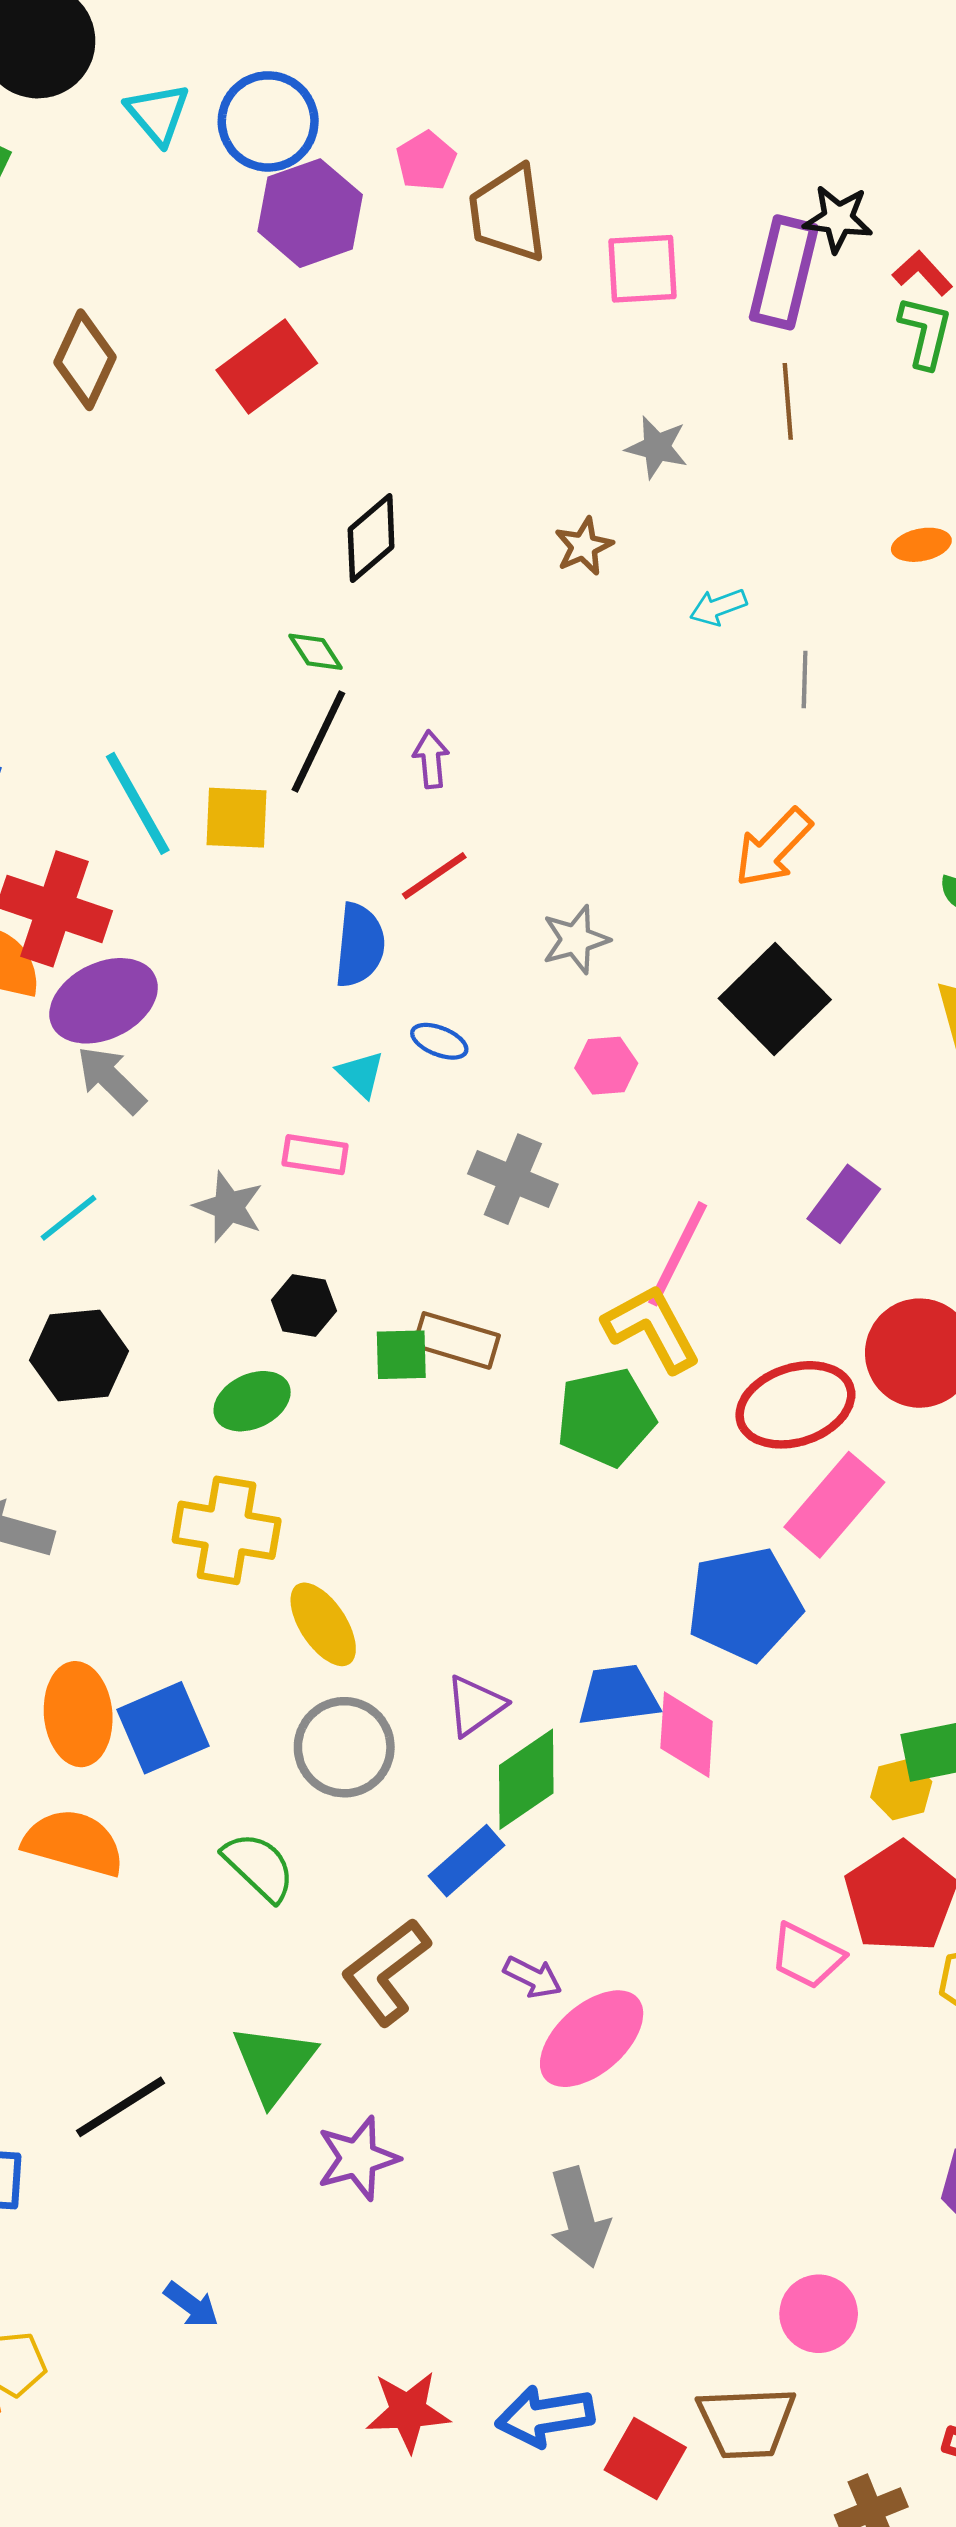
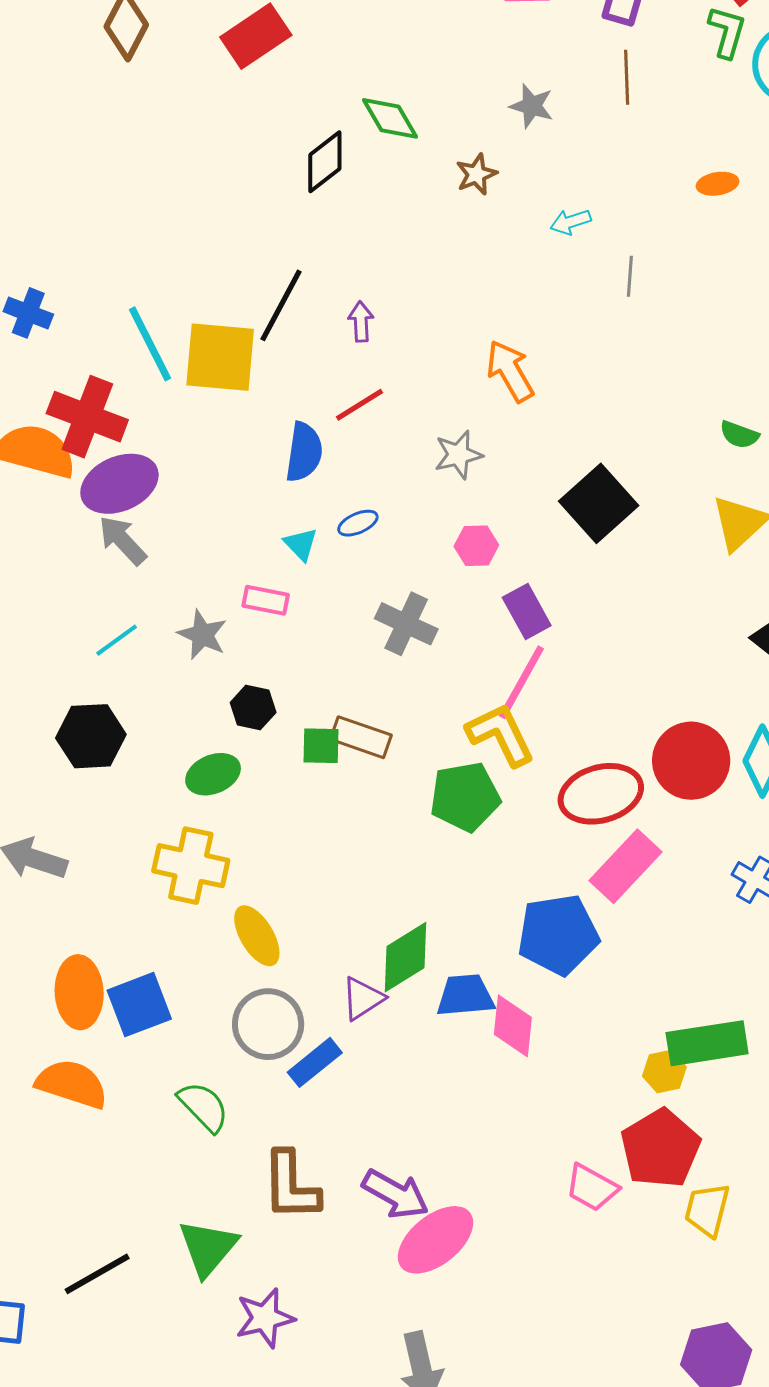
green diamond: (315, 652) -> (390, 118), moved, size x1.5
yellow square: (237, 818) -> (220, 357), size x1.5
orange arrow: (773, 848) -> (510, 371), moved, turned 104
blue ellipse: (439, 1041) -> (358, 523), turned -48
purple rectangle: (844, 1204) -> (527, 611), moved, turned -68
cyan line: (68, 1218) -> (117, 640), moved
green diamond: (526, 1779) -> (406, 957), moved
blue rectangle: (467, 1861) -> (315, 1062), moved
brown L-shape: (386, 1972) -> (291, 1186), turned -56
purple arrow: (533, 1977) -> (395, 1194), size x1.6

